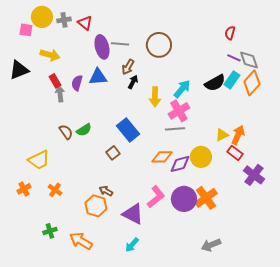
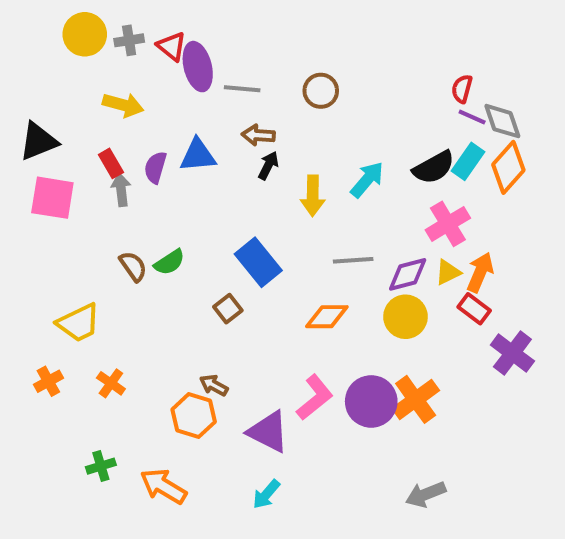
pink square: (26, 30) -> (52, 198), moved, size x1.6
red semicircle: (230, 33) -> (462, 89), moved
brown circle: (159, 45) -> (321, 91), size x0.7
purple ellipse: (102, 47) -> (198, 67), moved
yellow arrow: (50, 55) -> (123, 105), moved
brown arrow: (128, 67) -> (258, 135), turned 63
pink cross: (179, 111) -> (448, 224), moved
purple diamond: (180, 164) -> (408, 274), moved

